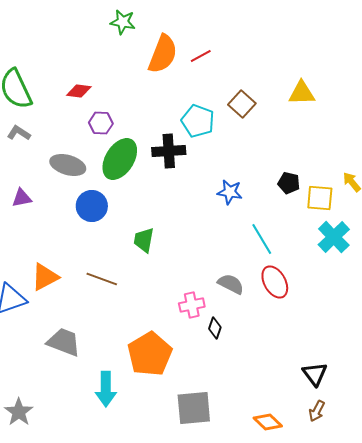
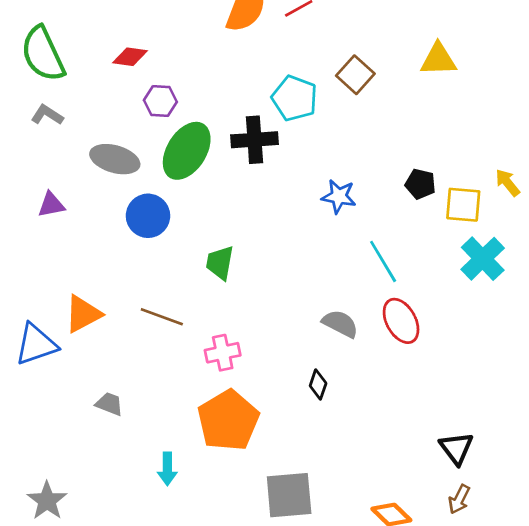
pink cross: (192, 305) -> (223, 353), moved
gray trapezoid: (64, 342) -> (109, 404), size x0.6
cyan arrow: (106, 389) -> (167, 469), size x0.7

